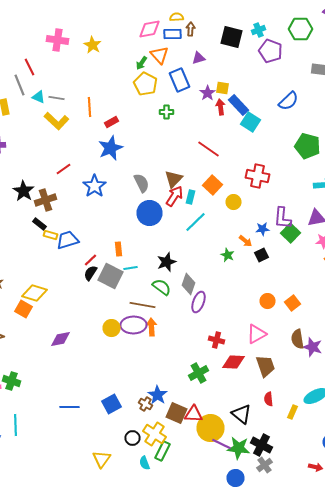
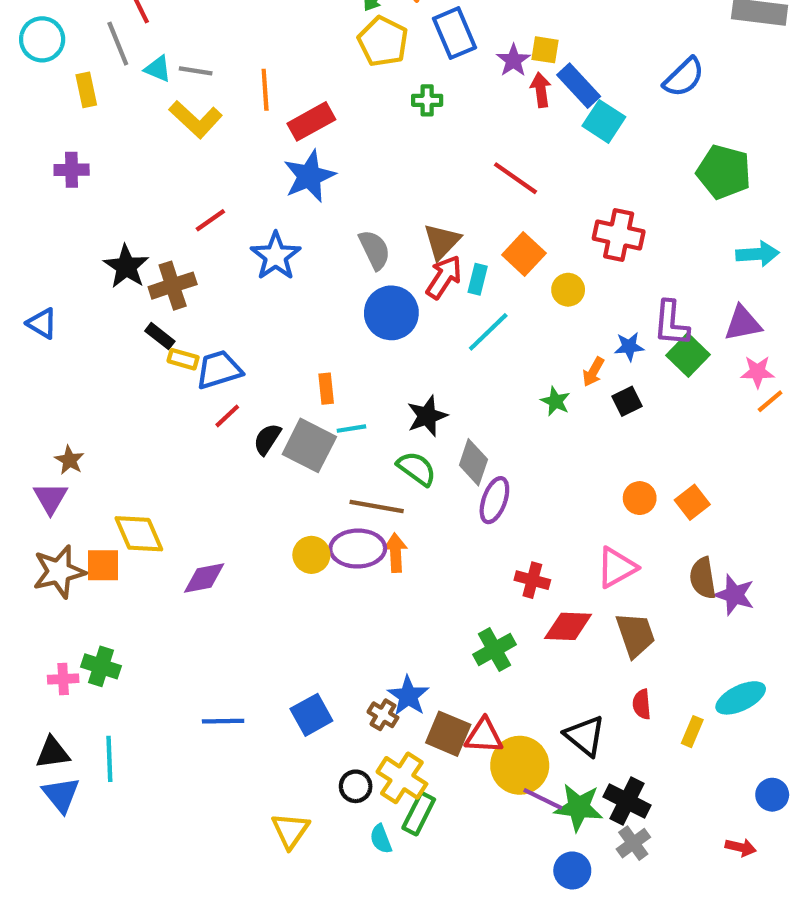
red rectangle: (112, 122) -> (311, 121), size x1.5
orange arrow: (246, 241) -> (593, 372), turned 80
red line: (90, 260) -> (227, 416), moved
yellow diamond: (34, 293) -> (139, 534), moved, turned 50
orange square: (24, 309) -> (103, 565), moved, turned -30

